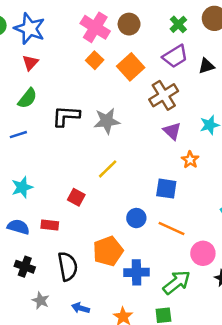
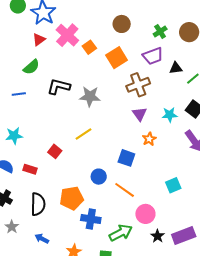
pink cross: (95, 27) -> (67, 35), moved

